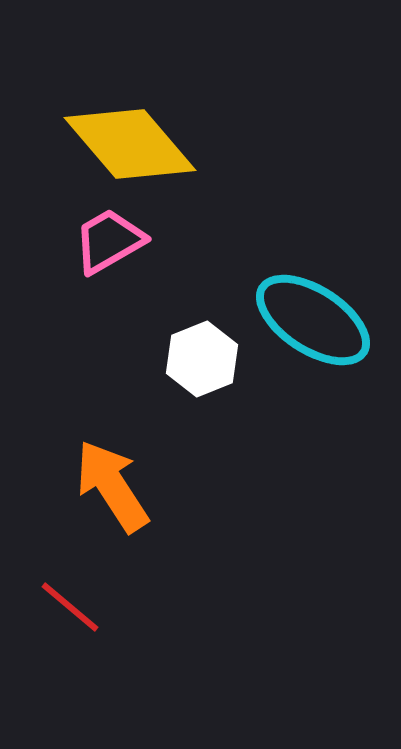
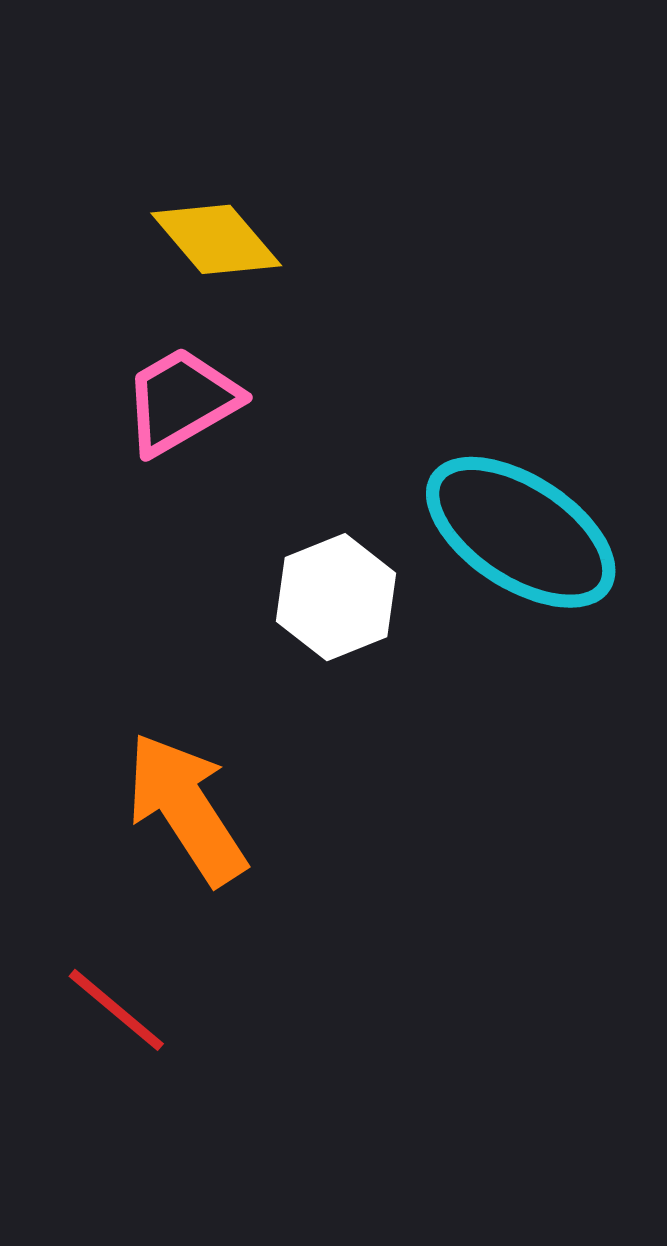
yellow diamond: (130, 144) -> (216, 239), size x0.6

